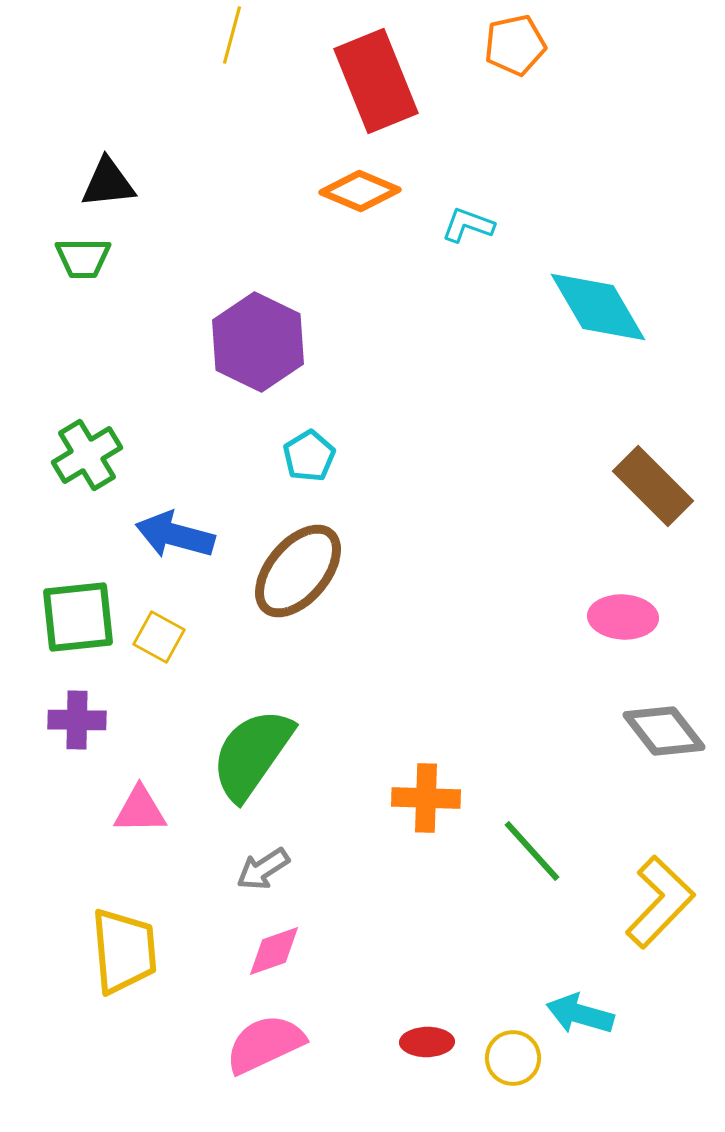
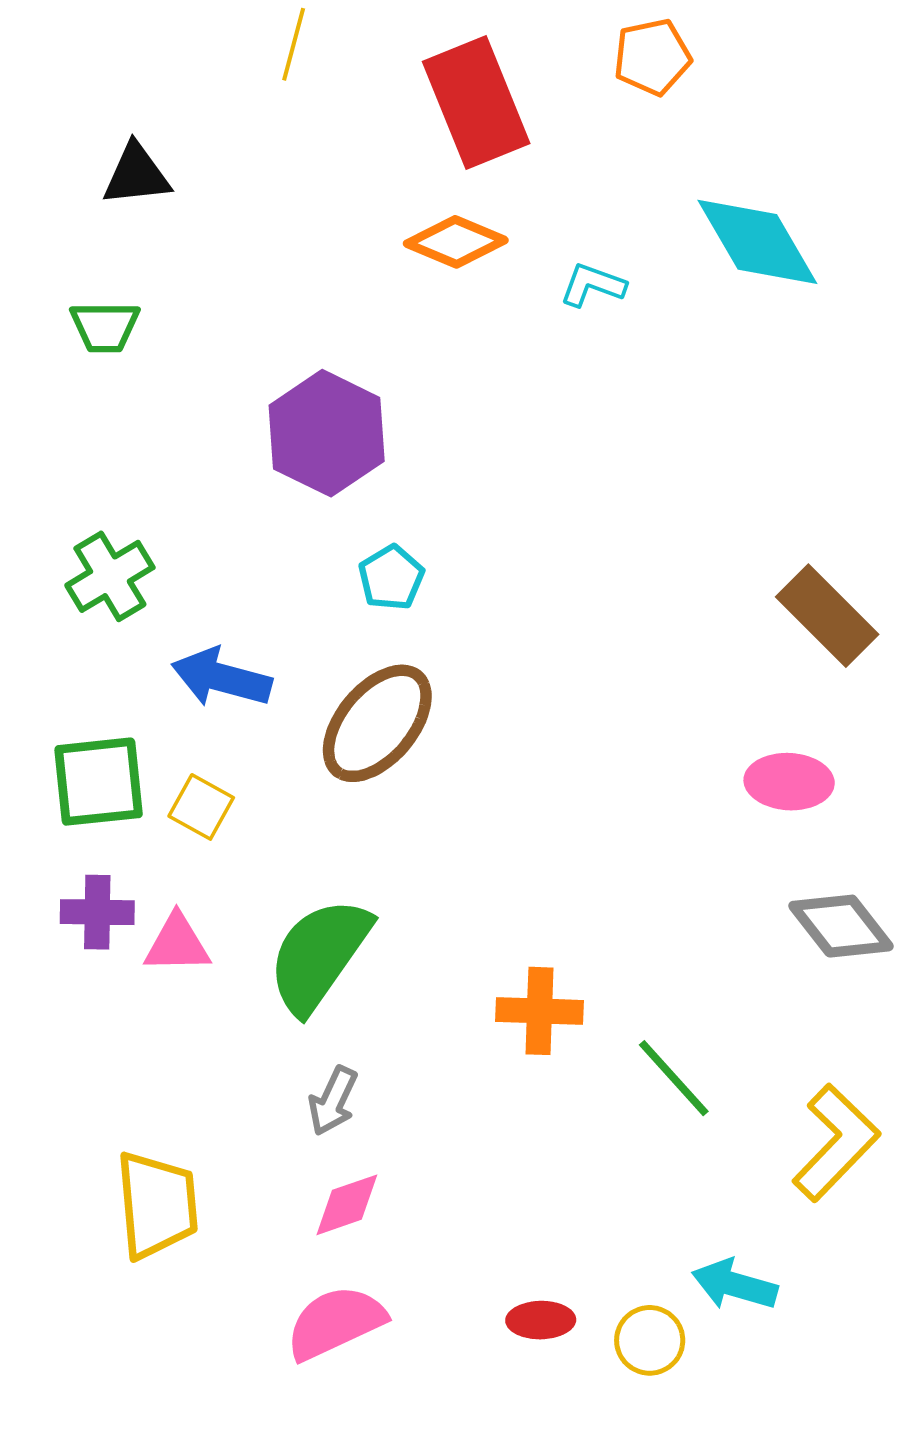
black triangle: (108, 183) -> (137, 175), moved
cyan diamond: (598, 307) -> (757, 242), moved
pink triangle: (140, 810) -> (177, 944), moved
gray arrow: (263, 869) -> (333, 1101), turned -32

